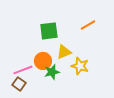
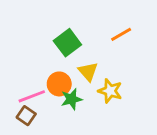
green square: (49, 31) -> (67, 43), turned -30
yellow triangle: (64, 52) -> (88, 72), turned -49

